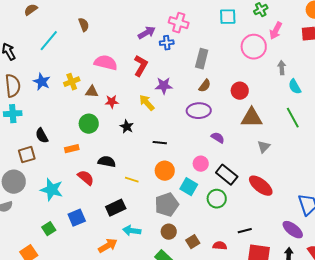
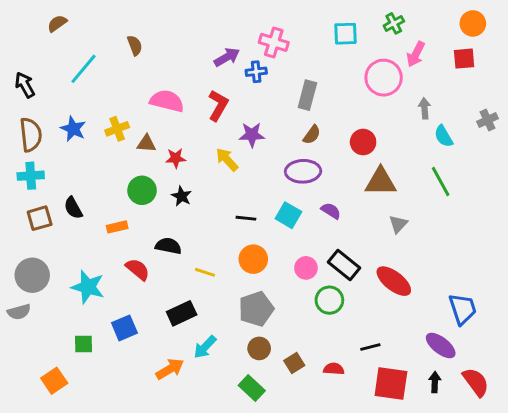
black star: (127, 127) -> (182, 196), moved
brown square: (27, 155) -> (40, 218), moved
pink circle: (201, 164) -> (306, 268), moved
cyan square: (189, 187) -> (288, 215), moved
green square: (49, 229) -> (83, 344), turned 32
cyan arrow: (132, 231) -> (205, 347), turned -54

